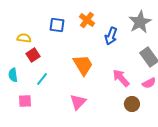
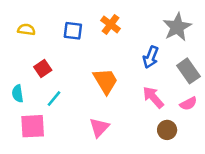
blue arrow: (111, 36) -> (151, 57), moved
yellow semicircle: (24, 38) -> (26, 29), moved
pink square: (25, 101) -> (33, 126), size x1.5

